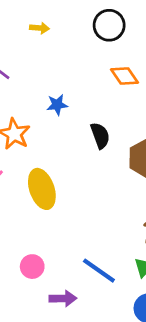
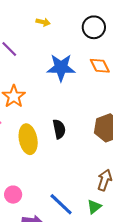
blue star: (57, 105) -> (61, 68), moved, size x1.8
black semicircle: (100, 136) -> (59, 129), moved

